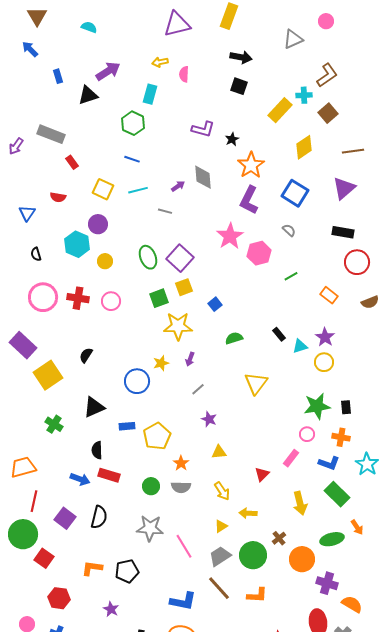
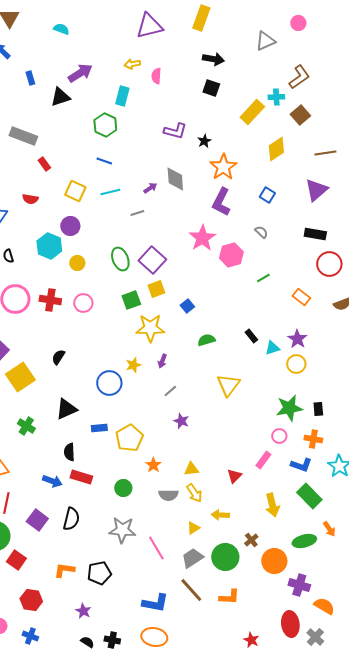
blue square: (295, 193) -> (267, 195), size x0.6
gray line: (165, 211) -> (137, 213), turned -32
yellow triangle: (219, 452) -> (191, 469), moved
gray semicircle: (181, 487) -> (168, 495), moved

